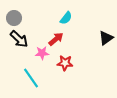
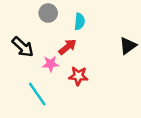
gray circle: (14, 18) -> (48, 13), moved
cyan semicircle: (66, 18) -> (80, 22), turned -32

